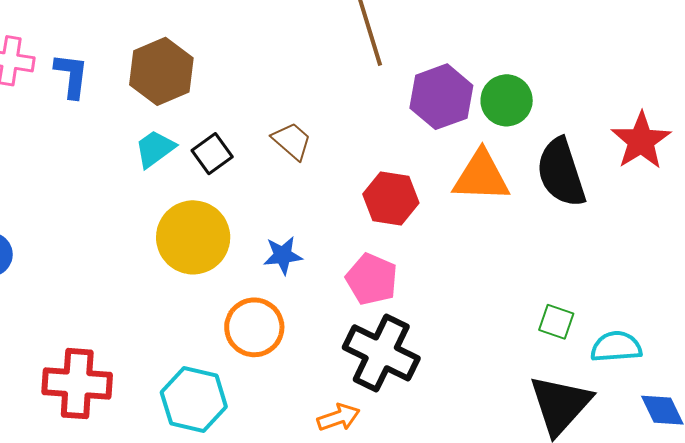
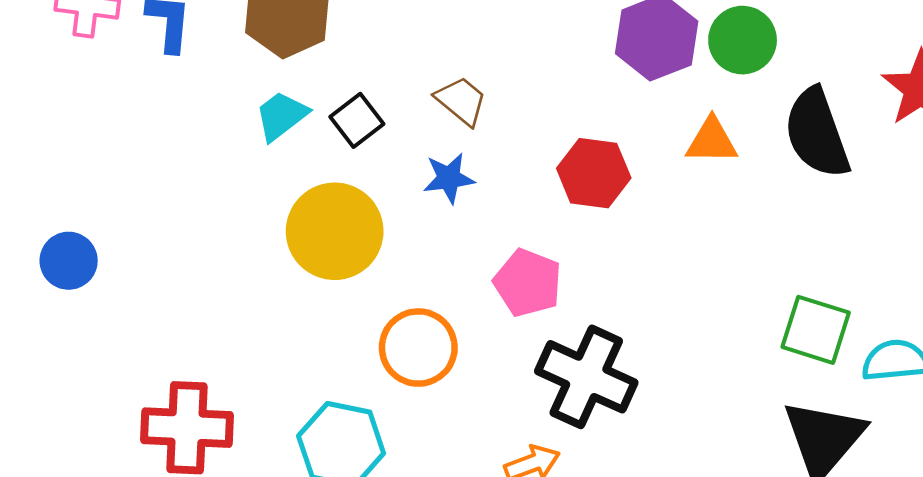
orange triangle: (481, 176) -> (712, 141), size x0.7
blue star: (283, 255) -> (449, 178), moved
pink pentagon: (372, 279) -> (528, 283), moved
green square: (556, 322) -> (816, 330), size x1.5

